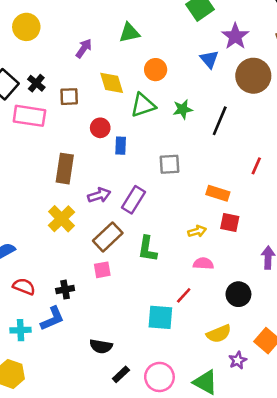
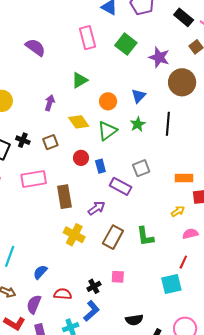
blue triangle: (209, 59) -> (139, 96), moved, turned 42
pink rectangle: (29, 116) -> (34, 179), moved
purple rectangle: (134, 200) -> (121, 186), moved, turned -75
pink square: (102, 270) -> (118, 277), moved, turned 32

